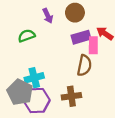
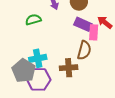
purple rectangle: (81, 37) -> (83, 24), turned 36
brown cross: (71, 96) -> (69, 68), moved

